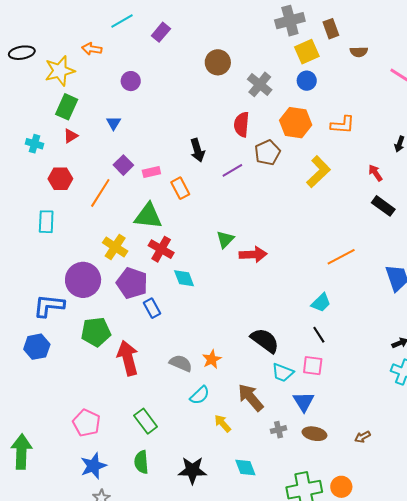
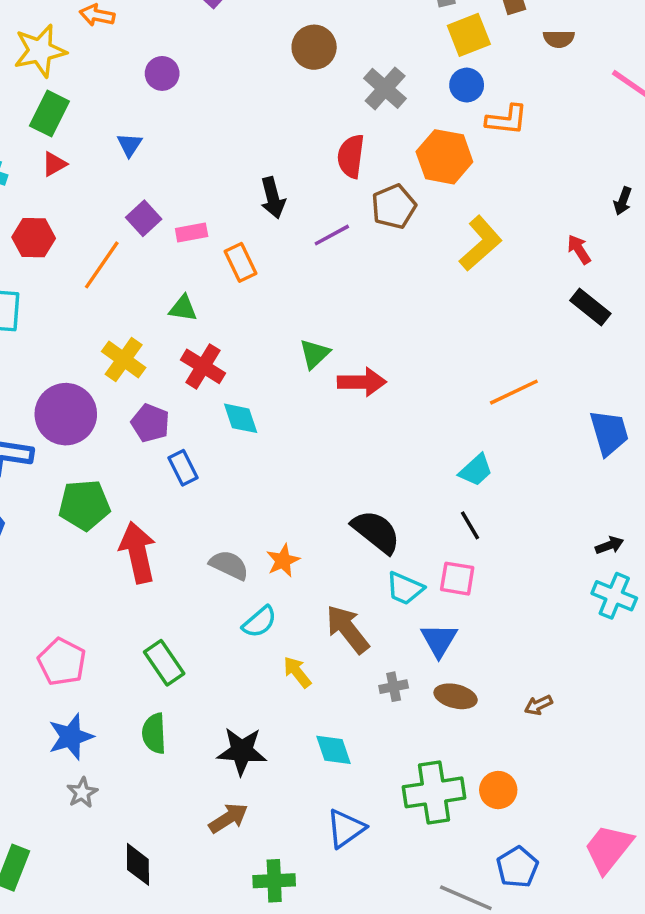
orange L-shape: (343, 125) -> (507, 120), moved
green triangle: (148, 216) -> (183, 308), size x0.6
purple pentagon: (132, 283) -> (150, 423), size x0.7

